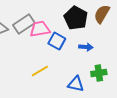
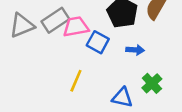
yellow line: (40, 71) -> (76, 81), turned -36
green cross: (99, 73) -> (152, 83), turned -35

